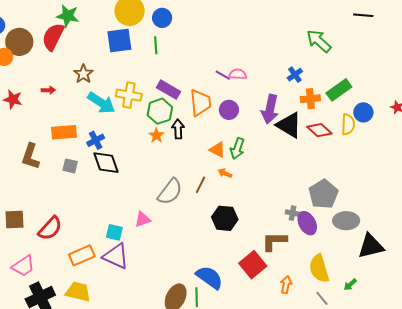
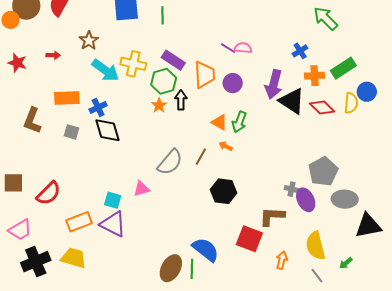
red square: (253, 265) -> (249, 239), turned -32

